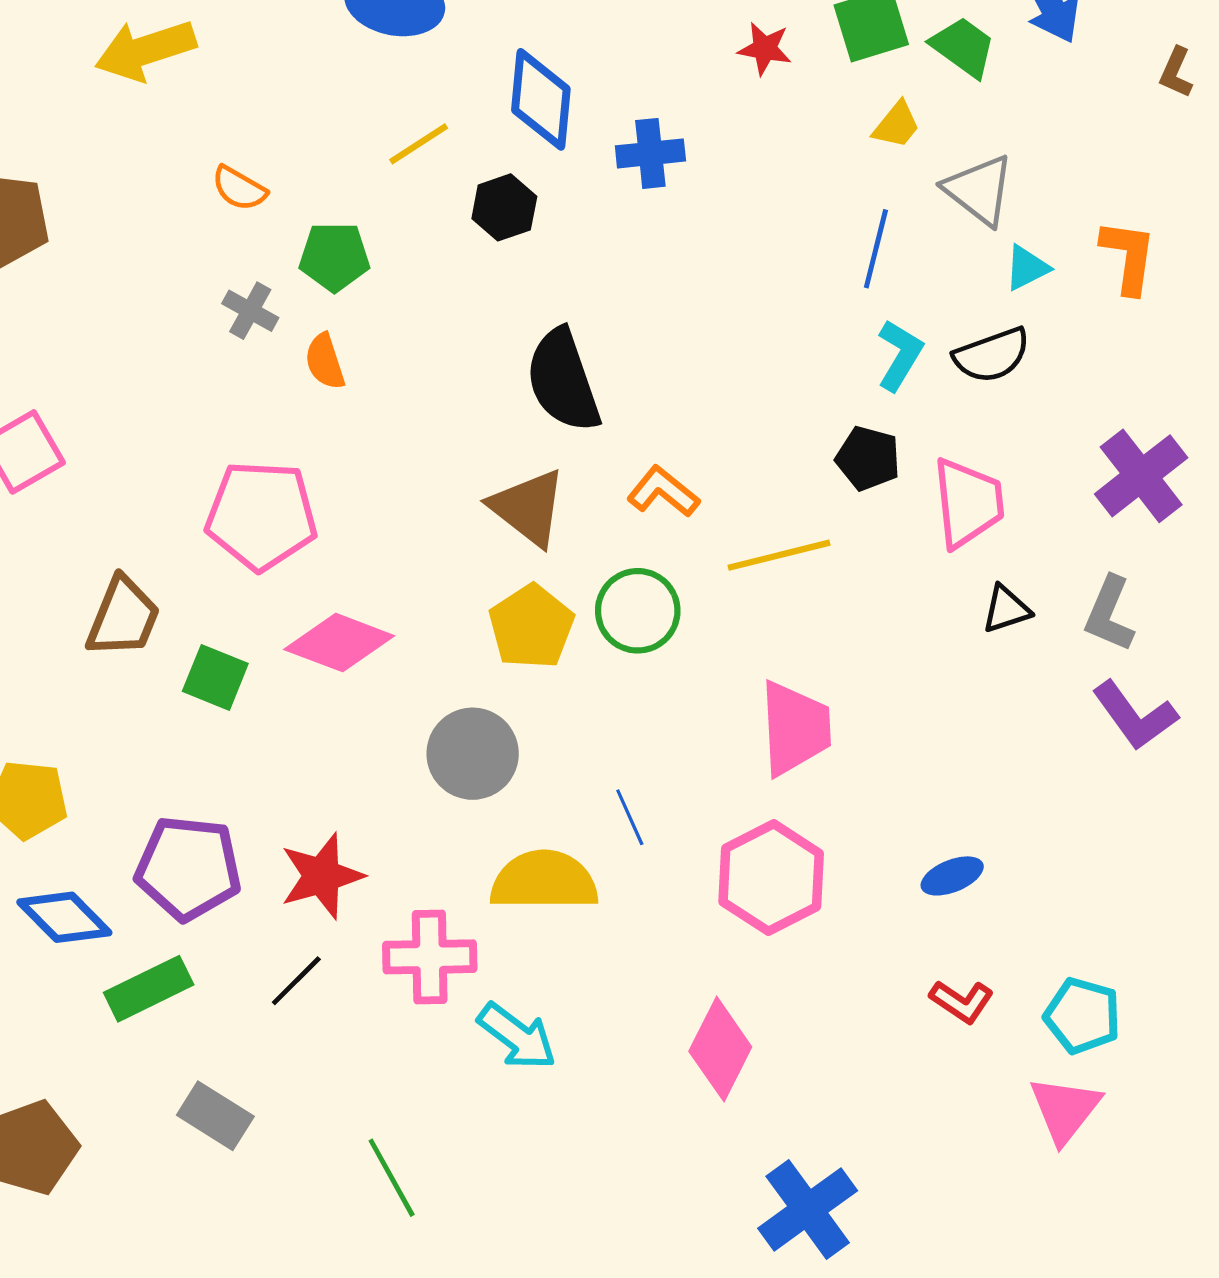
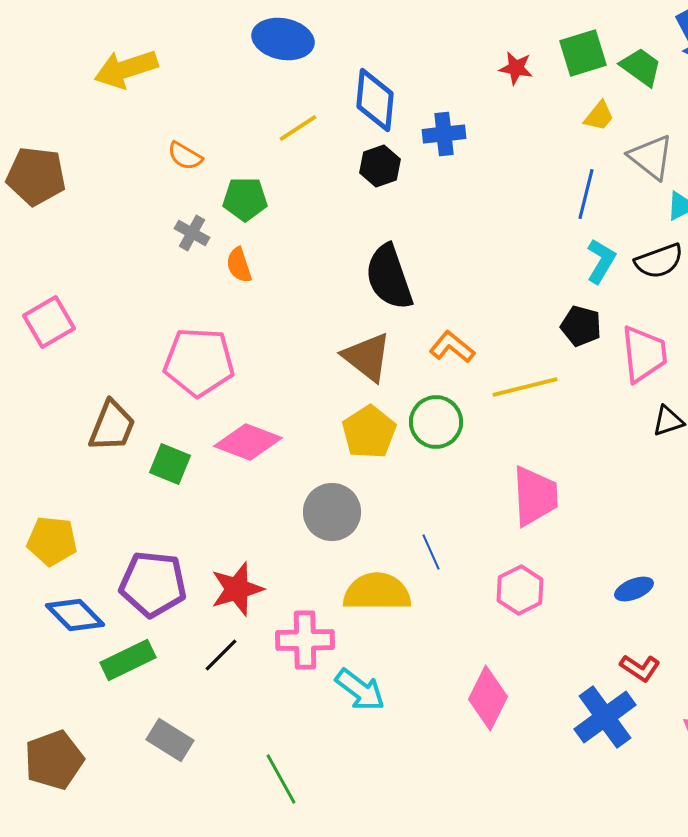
black hexagon: (504, 207) -> (380, 166), moved
pink hexagon: (771, 878) -> (520, 590), size x0.7
blue cross: (808, 1209) -> (605, 717), moved

